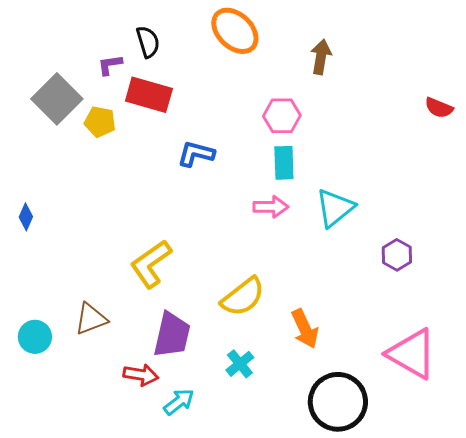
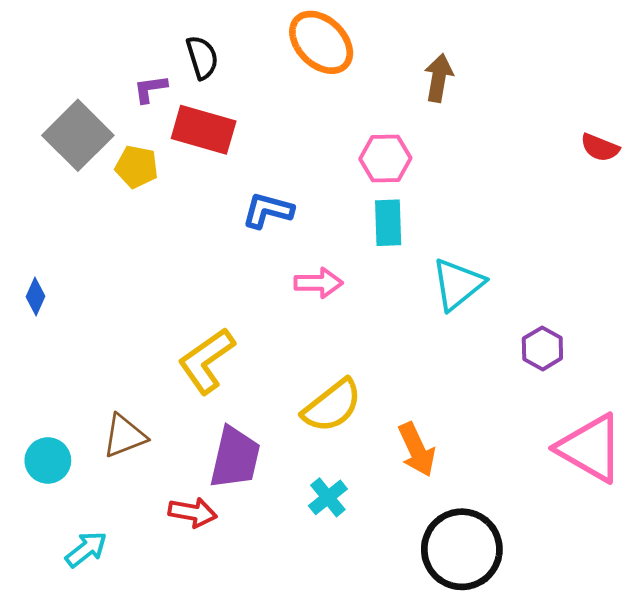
pink arrow: (271, 207) -> (318, 283), moved
pink triangle: (412, 354) -> (590, 448), moved
cyan arrow: (179, 402) -> (86, 549), moved

